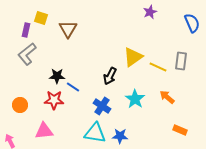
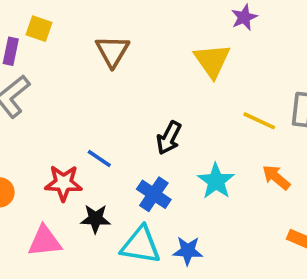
brown triangle: (68, 29) -> (112, 51), moved
yellow triangle: (133, 57) -> (212, 61), moved, turned -30
black star: (57, 76) -> (95, 219), moved

